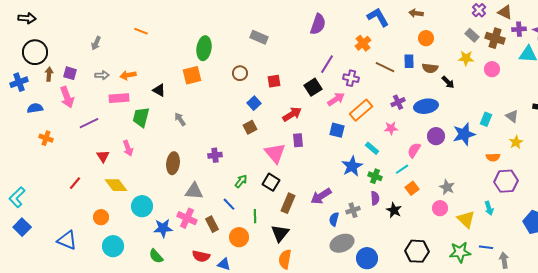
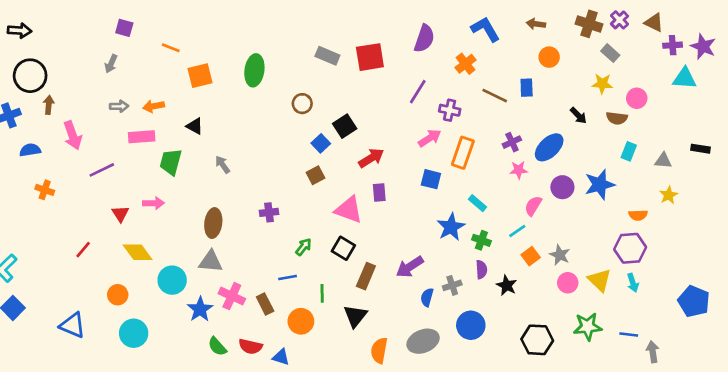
purple semicircle: (318, 24) -> (424, 39), moved
brown cross: (495, 38) -> (589, 24), moved
brown semicircle: (430, 68) -> (617, 118), moved
purple square: (70, 73) -> (124, 28), moved
orange square: (192, 75) -> (200, 76), moved
red square: (274, 81) -> (370, 57), moved, size x1.6
black square: (313, 87) -> (345, 126), moved
blue ellipse: (426, 106) -> (549, 147), turned -35
orange rectangle: (361, 110) -> (463, 153), turned -30
gray triangle: (512, 116) -> (663, 161), turned -32
cyan rectangle: (486, 119) -> (629, 151), moved
pink star: (391, 128) -> (519, 170), moved
pink arrow: (128, 148) -> (154, 203), turned -70
pink triangle: (275, 153) -> (349, 210), turned -30
purple hexagon: (506, 181) -> (630, 248), moved
gray star: (447, 187) -> (560, 255), moved
gray triangle: (194, 191) -> (211, 262), moved
blue line: (229, 204) -> (288, 277), turned -56
yellow triangle: (466, 219) -> (600, 280), moved
blue star: (163, 228) -> (200, 309), turned -30
gray ellipse: (342, 243) -> (423, 341), moved
green star: (460, 252) -> (588, 327), moved
green semicircle: (156, 256) -> (217, 346), moved
blue circle: (367, 258) -> (471, 325), moved
orange semicircle: (285, 259) -> (379, 350), moved

